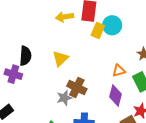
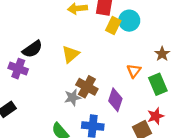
black semicircle: (25, 56) -> (32, 49), turned 48
orange triangle: (119, 71) -> (134, 71), turned -40
purple diamond: (115, 96) -> (115, 100), moved

